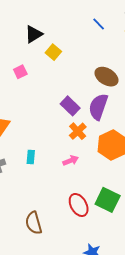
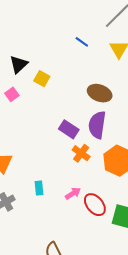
pink square: (20, 72) -> (12, 94), moved
pink arrow: (71, 160) -> (73, 193), moved
red ellipse: (79, 205) -> (95, 205), moved

